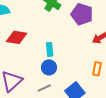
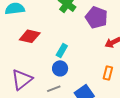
cyan rectangle: (50, 49) -> (62, 51), turned 32

